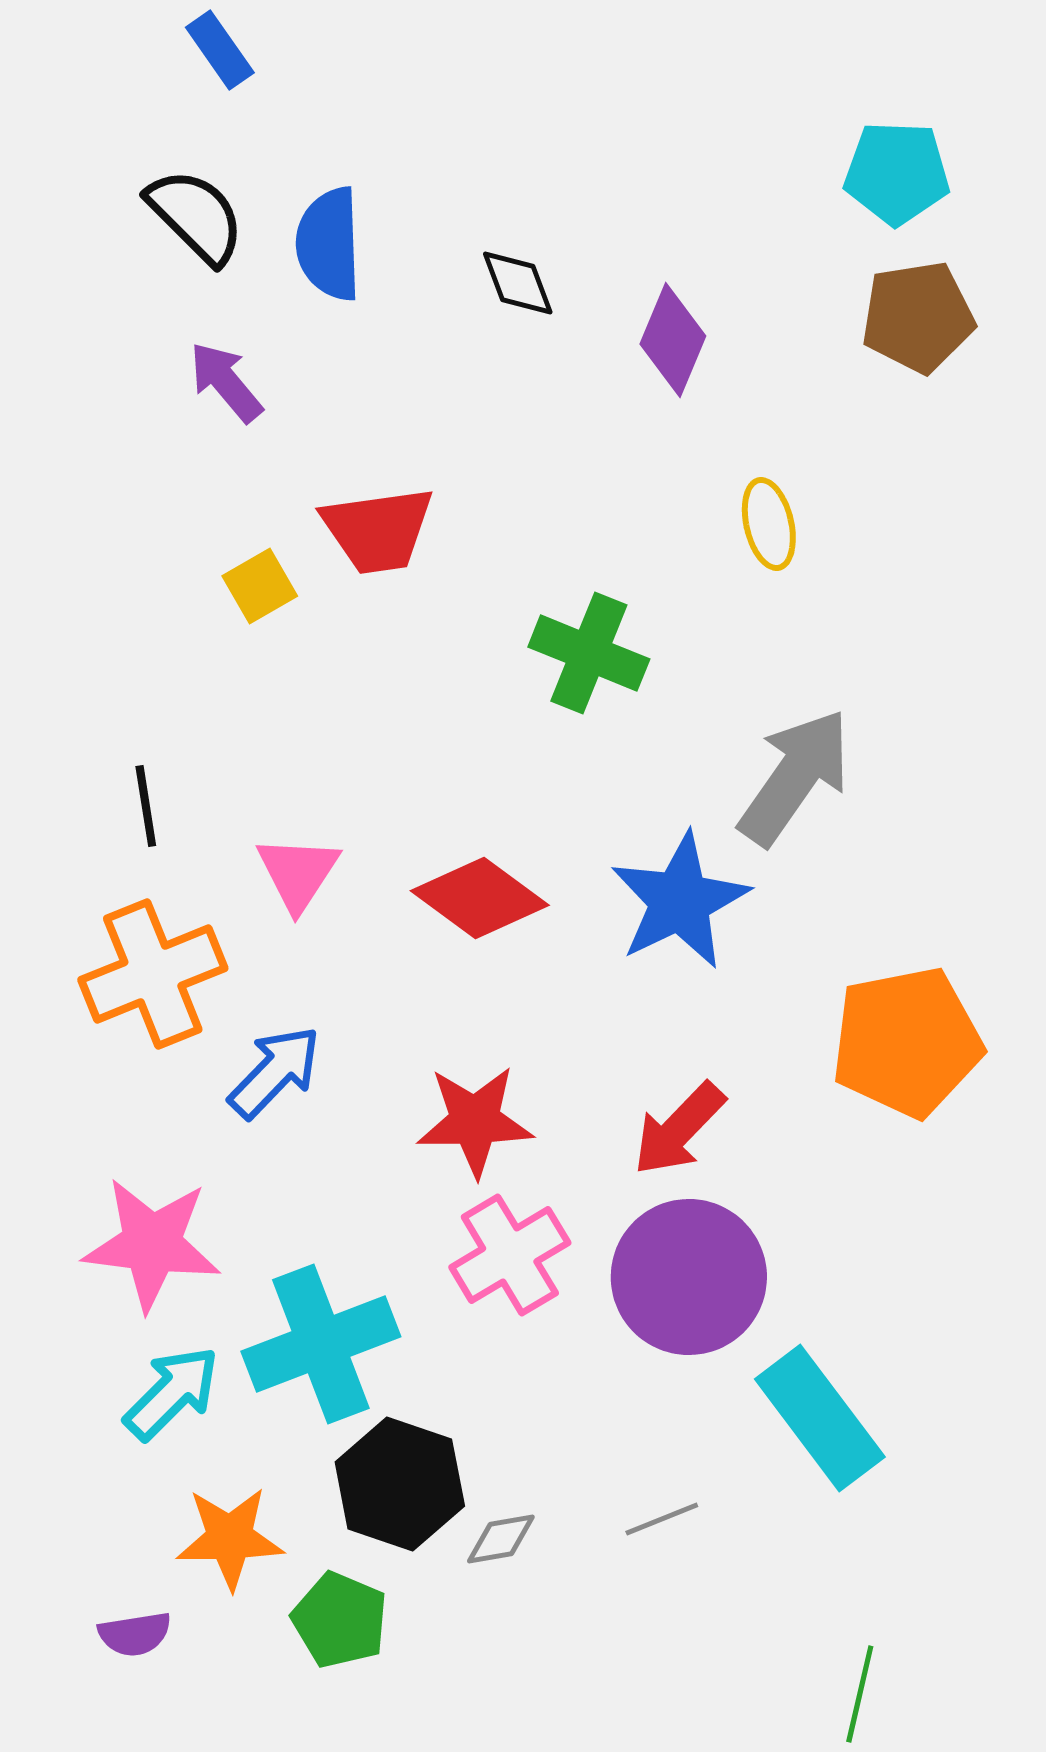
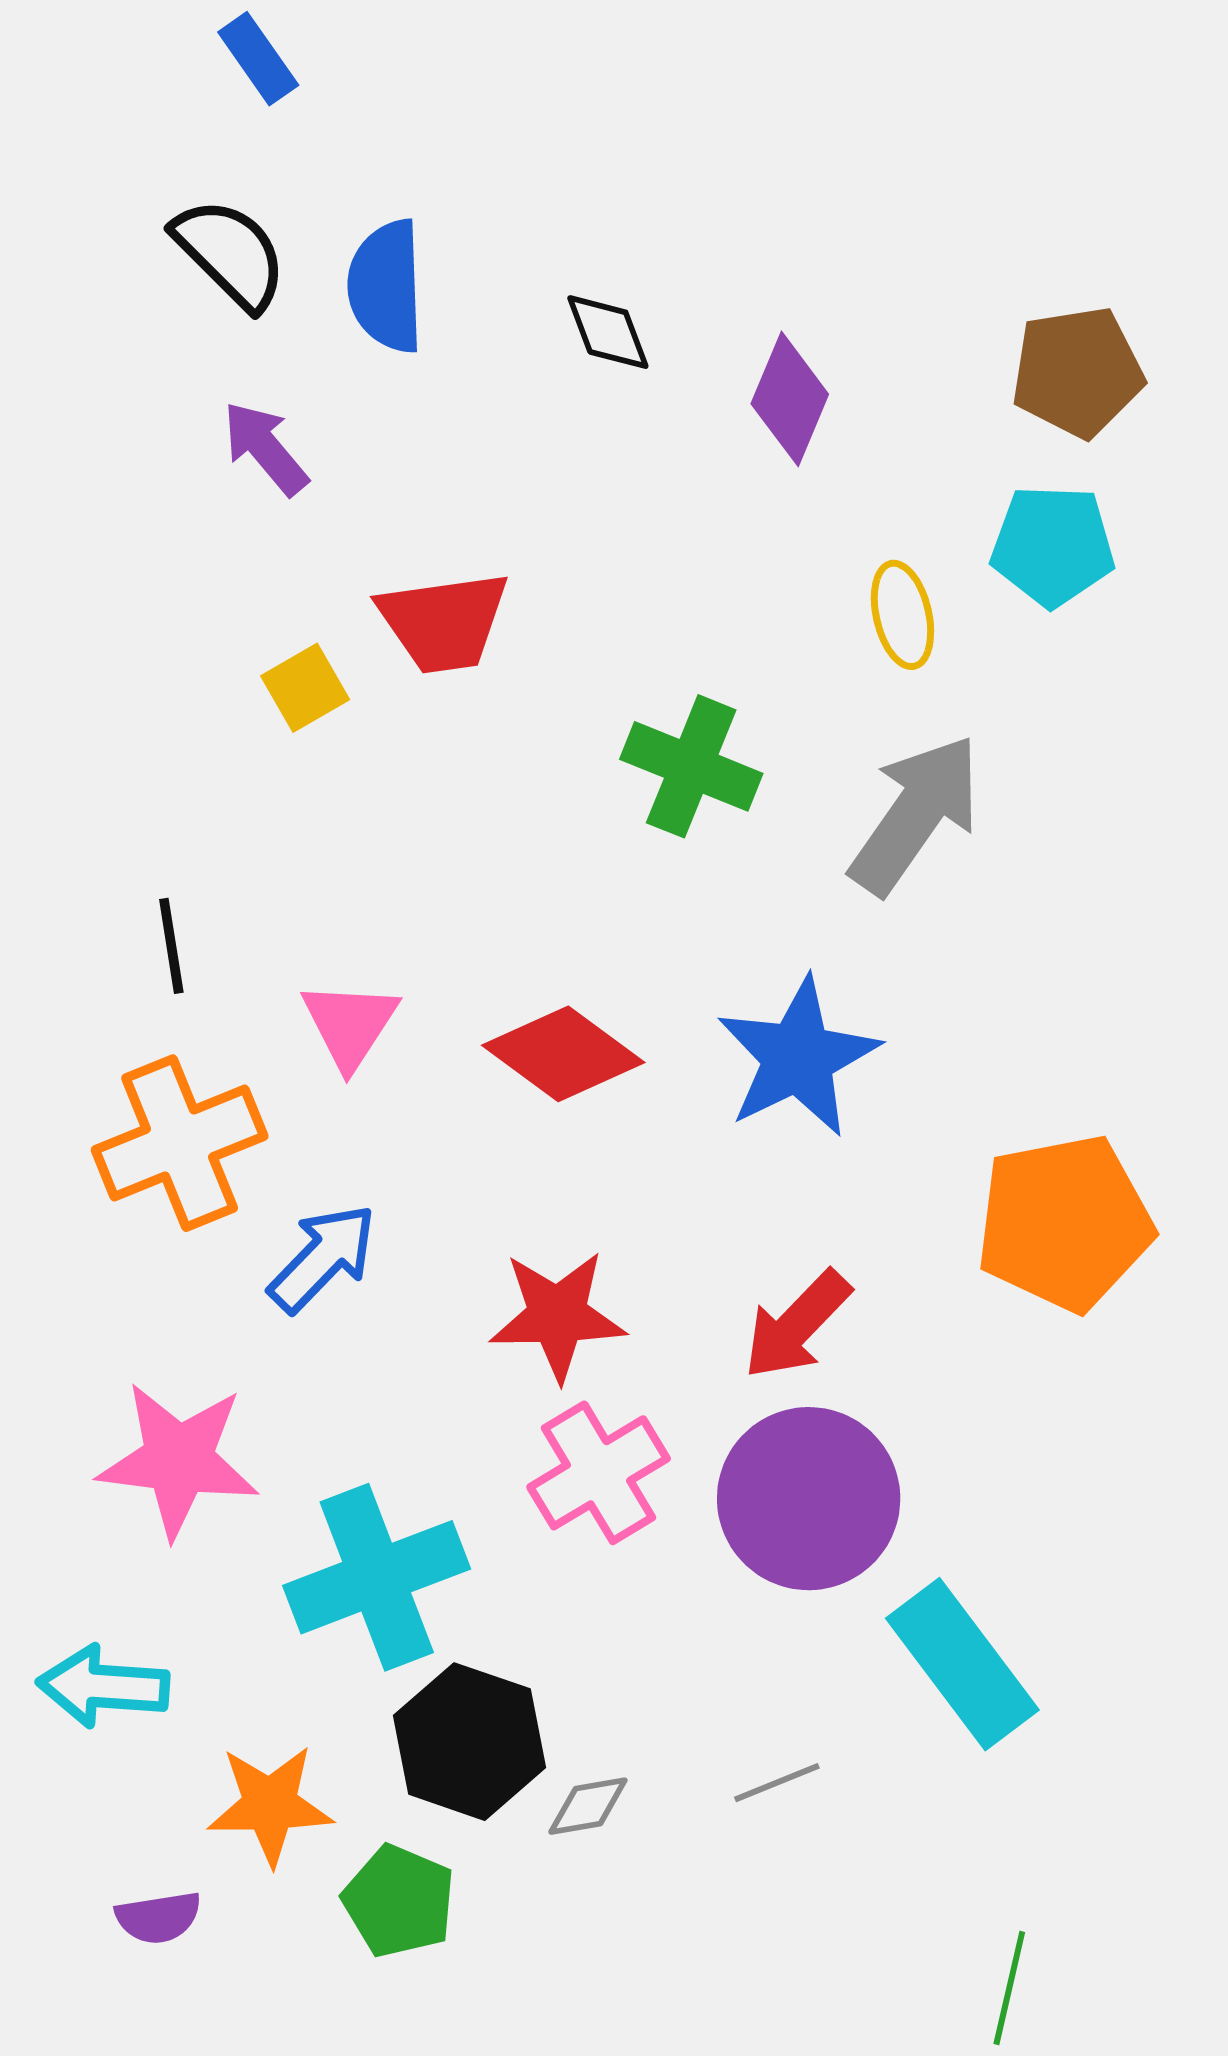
cyan pentagon: (897, 173) -> (1053, 546), moved
gray arrow: (795, 777) -> (915, 814), moved
cyan arrow: (172, 1393) -> (103, 1686), moved, turned -131

